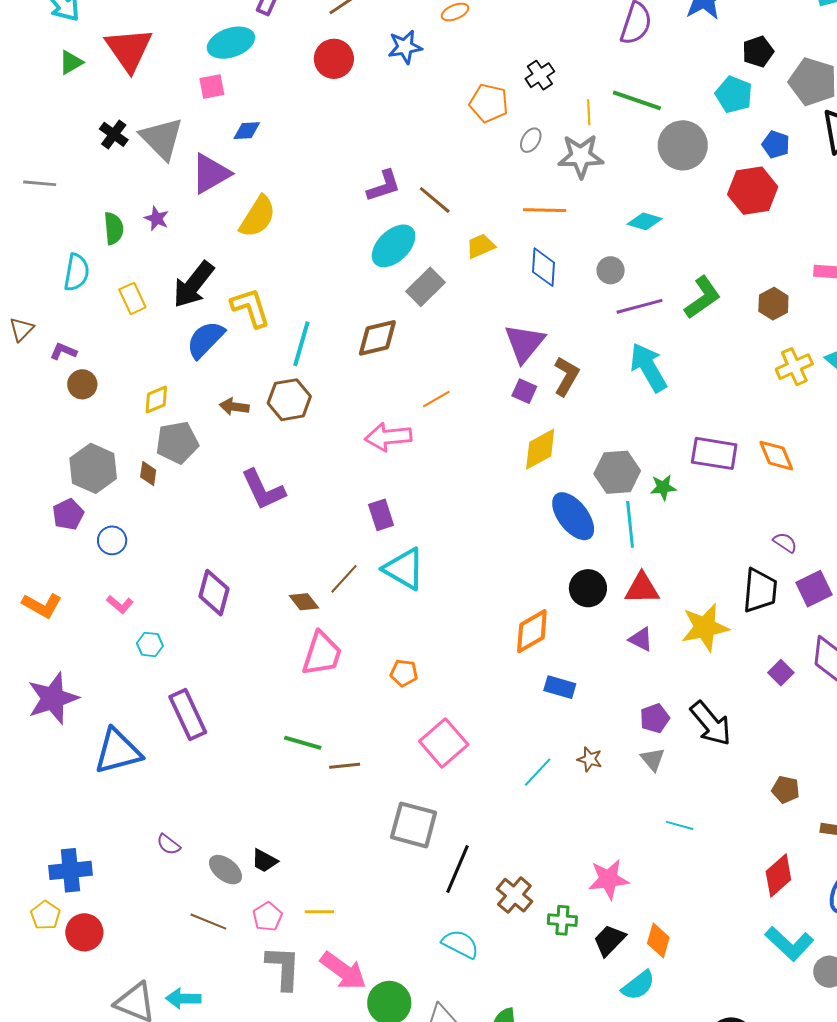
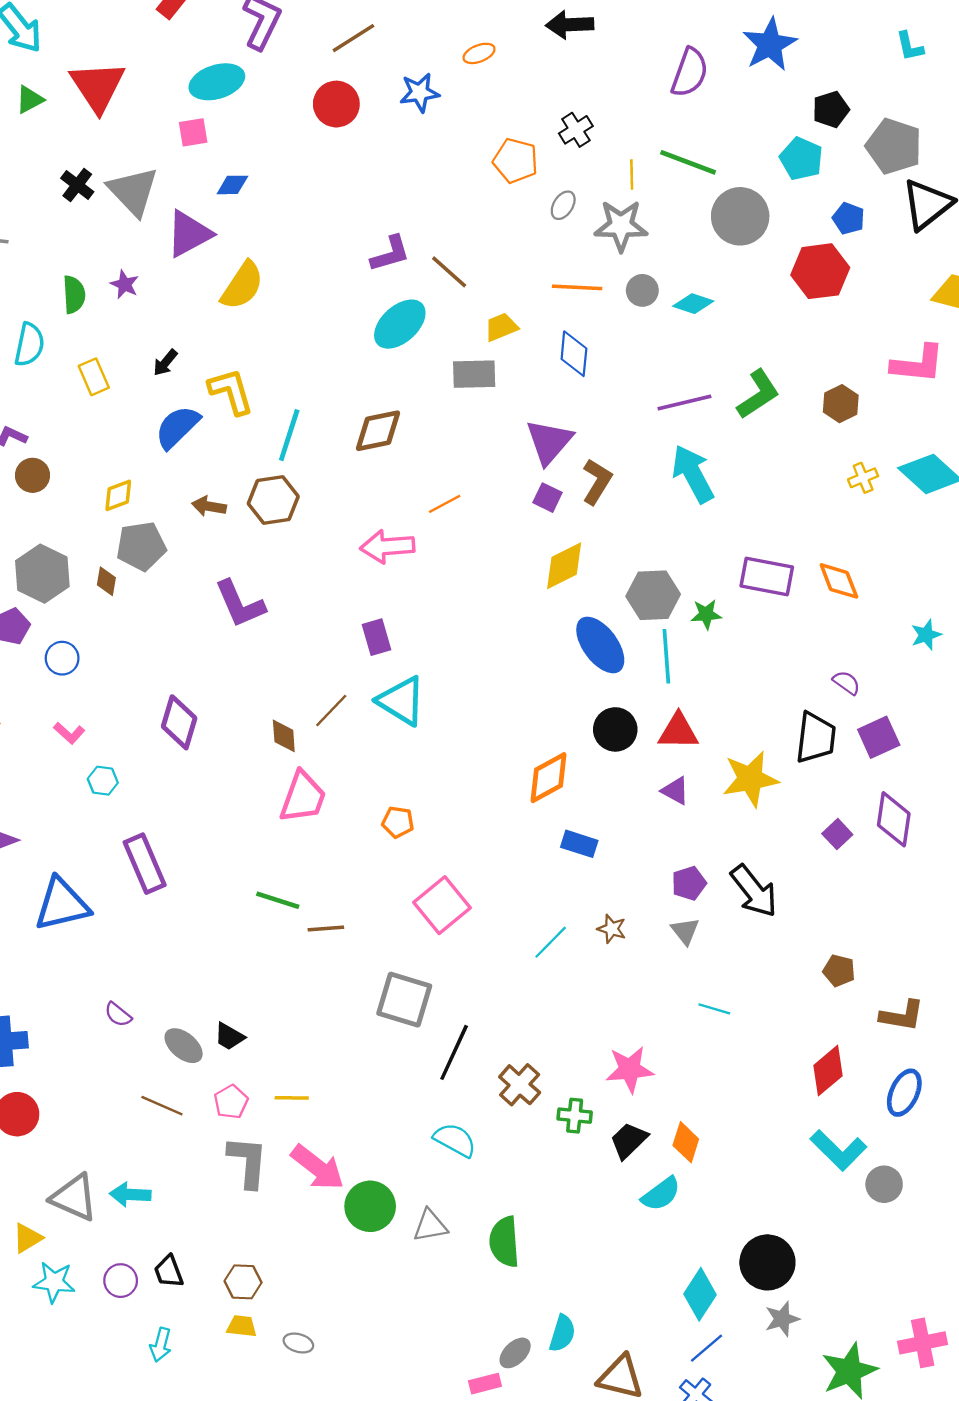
gray circle: (611, 270) -> (642, 290), moved
black arrow: (194, 285) -> (165, 363), size x0.5
gray rectangle: (426, 287) -> (474, 374), moved, turned 42
yellow cross: (794, 367) -> (863, 478), size x0.7
brown diamond: (304, 602) -> (284, 736), turned 32

